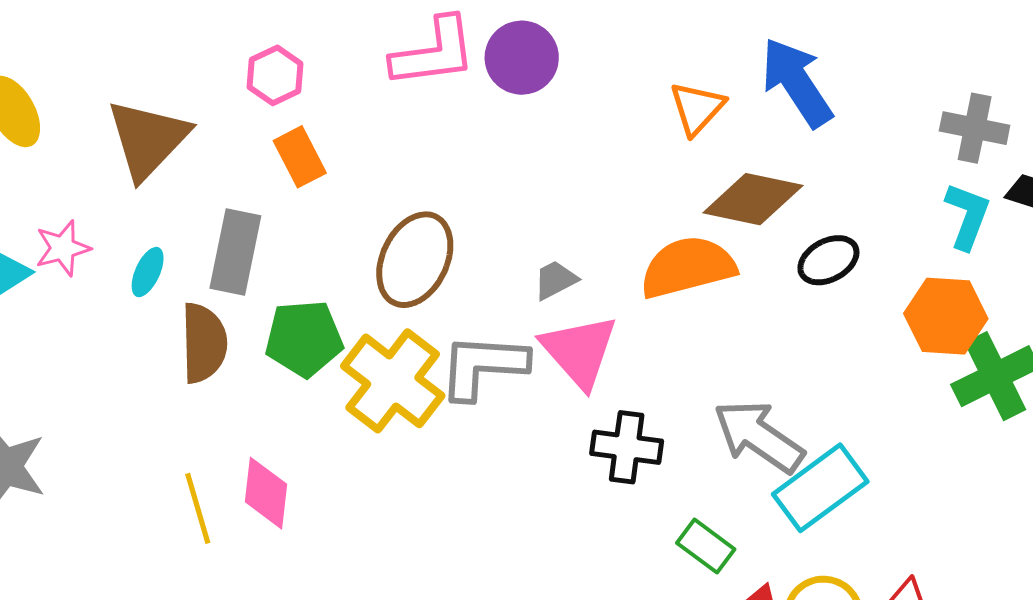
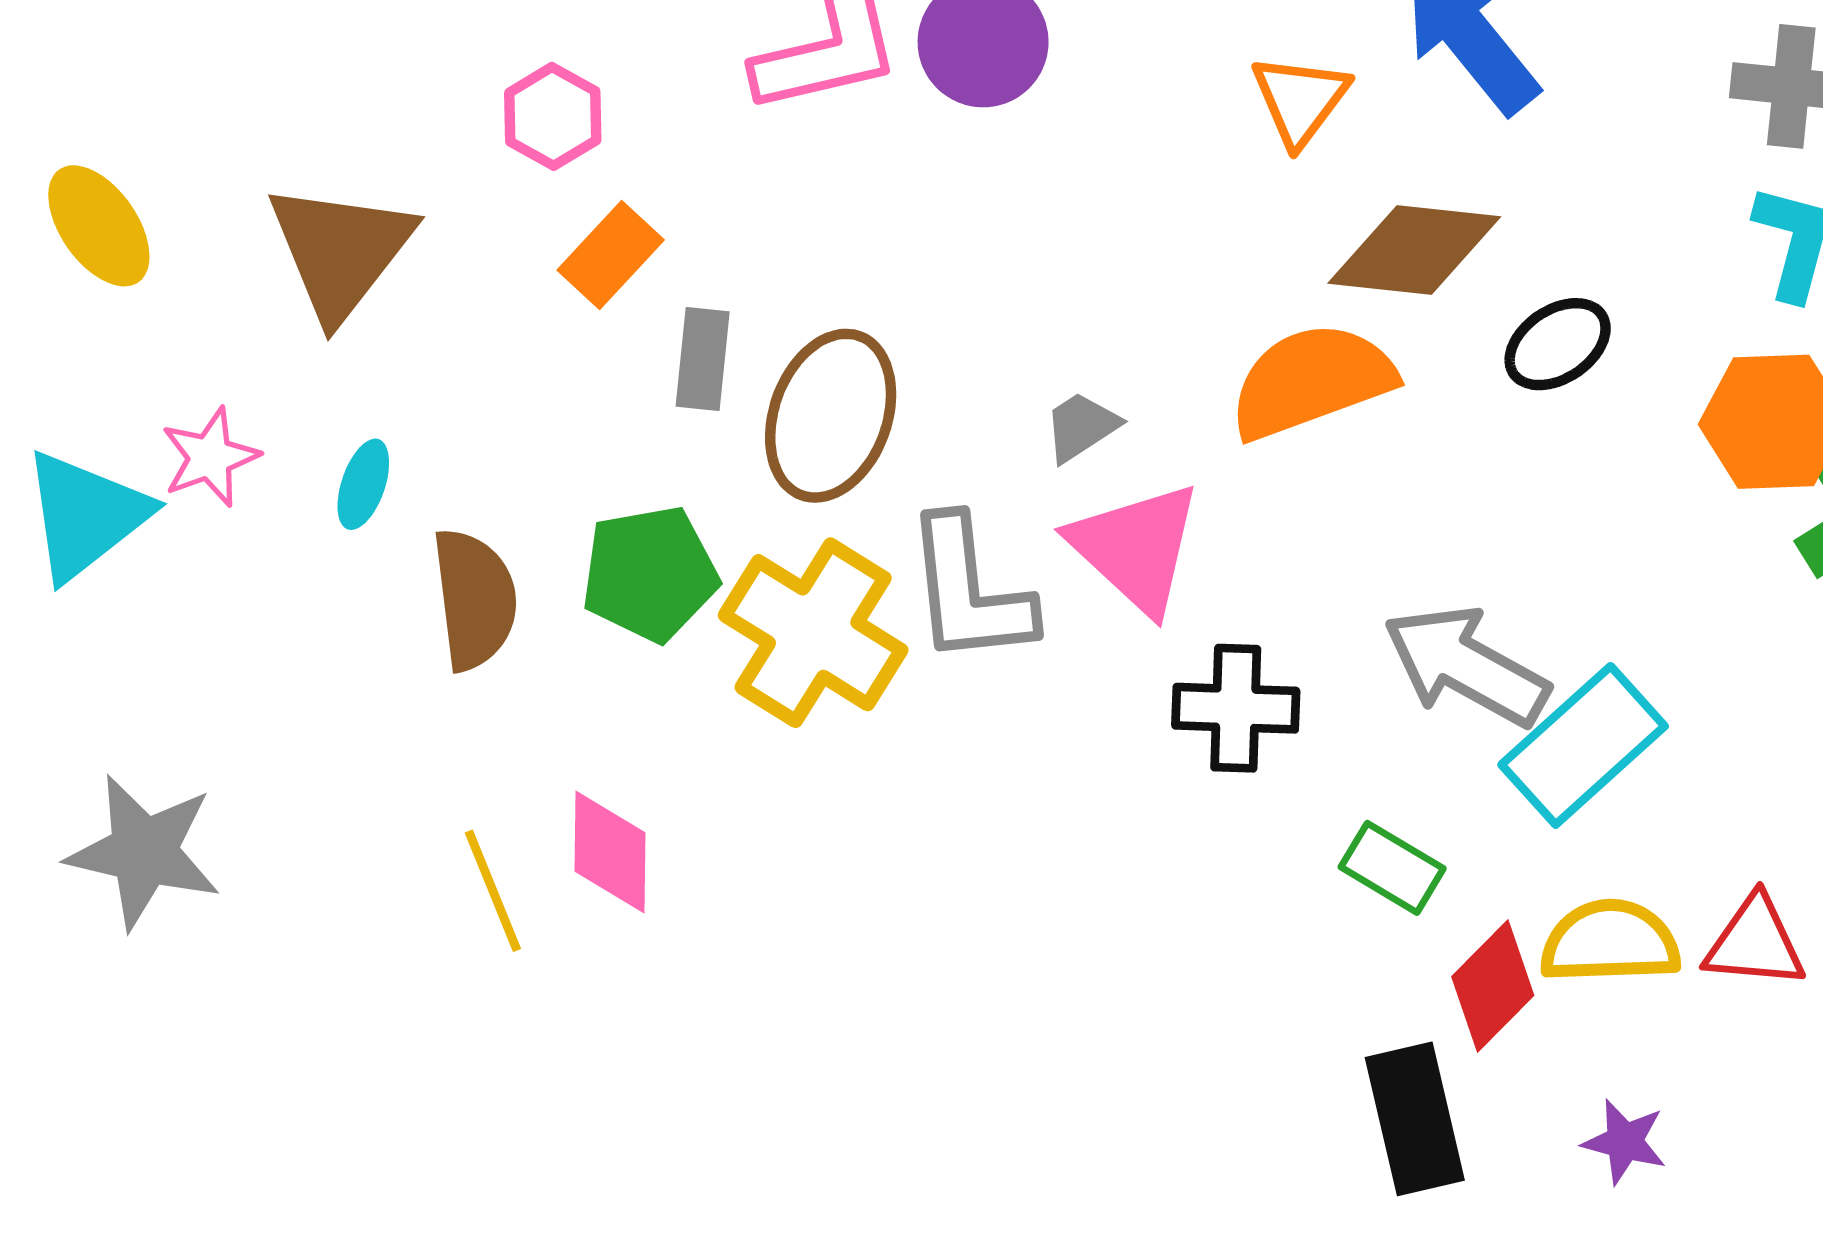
orange rectangle: (300, 157) -> (611, 255), turned 76
gray rectangle: (235, 252) -> (703, 359), moved, size x0.7
gray L-shape: (483, 366) -> (969, 591), turned -94

